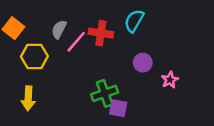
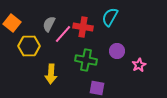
green cross: (105, 93) -> (86, 60), moved, turned 30
yellow arrow: (28, 98) -> (51, 74), moved

